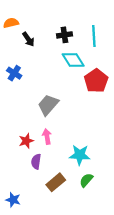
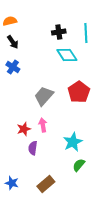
black arrow: (28, 39) -> (13, 42), moved
red pentagon: (96, 81) -> (79, 92), moved
cyan star: (80, 155) -> (73, 142), turned -30
brown rectangle: (56, 182) -> (46, 184), moved

